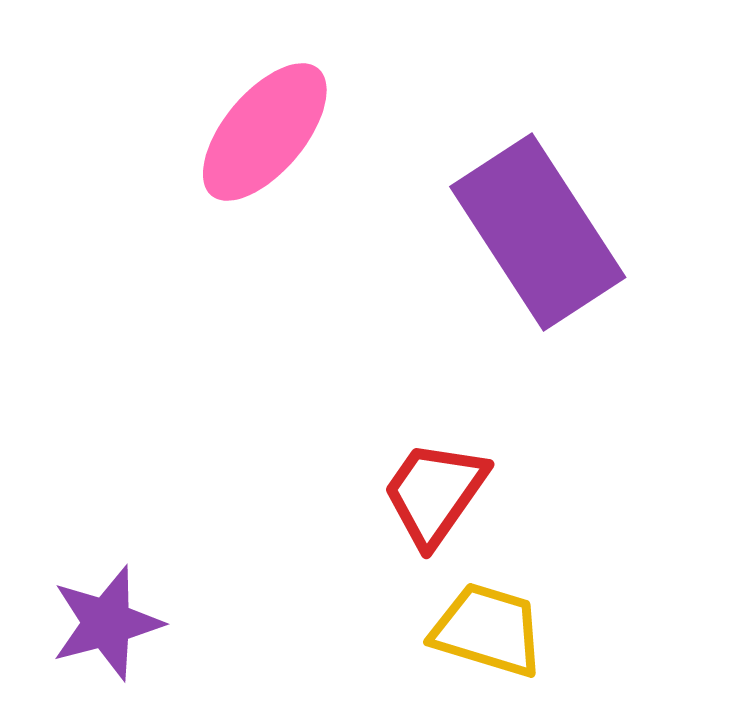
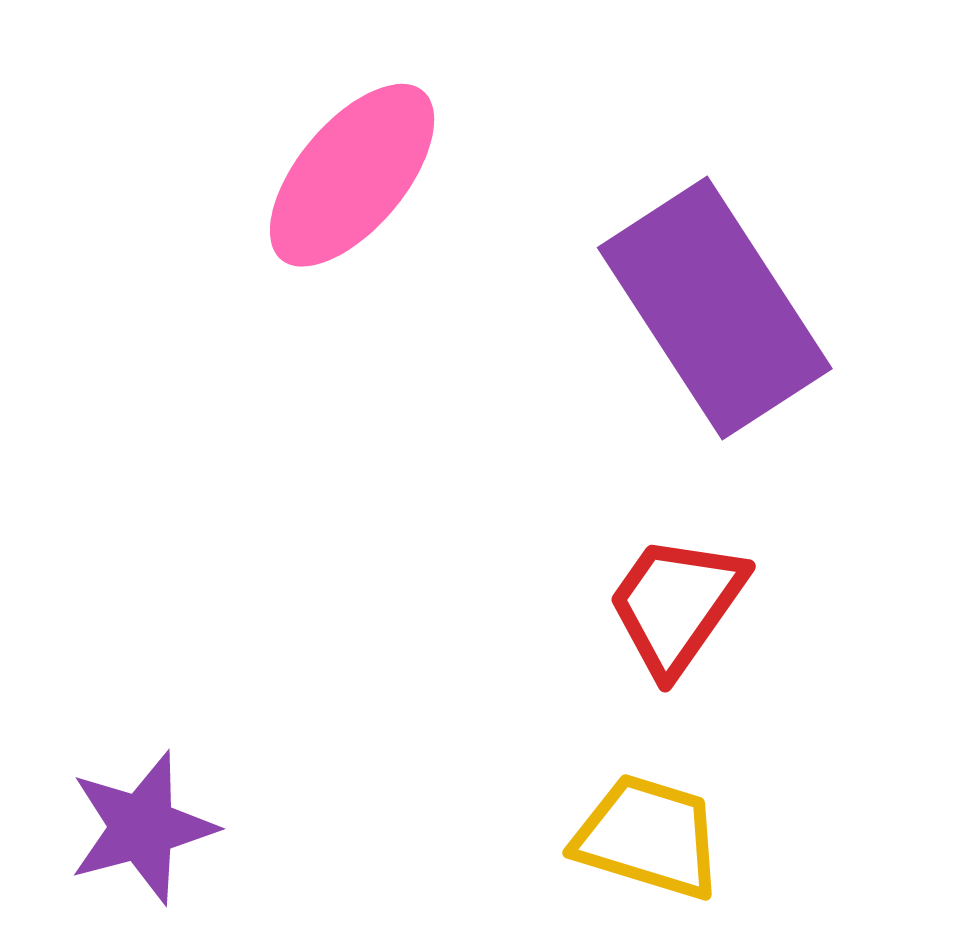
red trapezoid: (435, 493) -> (676, 604), moved

